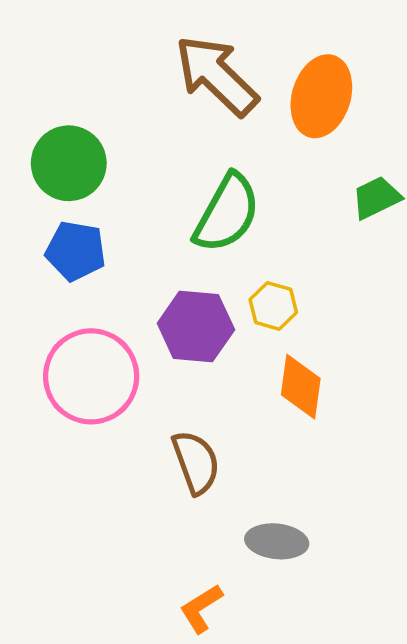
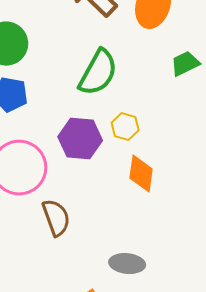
brown semicircle: (196, 462) -> (56, 218), moved

